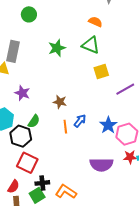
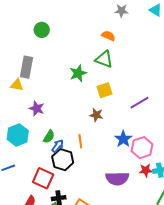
green star: (57, 48) -> (78, 73), moved
yellow square: (101, 72) -> (105, 90), moved
brown star: (60, 102) -> (96, 115), moved
blue arrow: (80, 121) -> (58, 146), moved
black hexagon: (21, 136) -> (63, 160), moved

